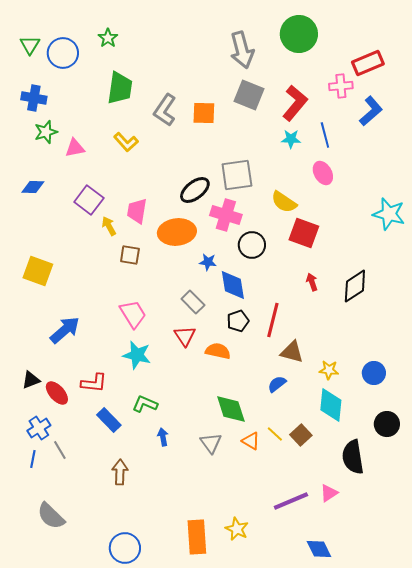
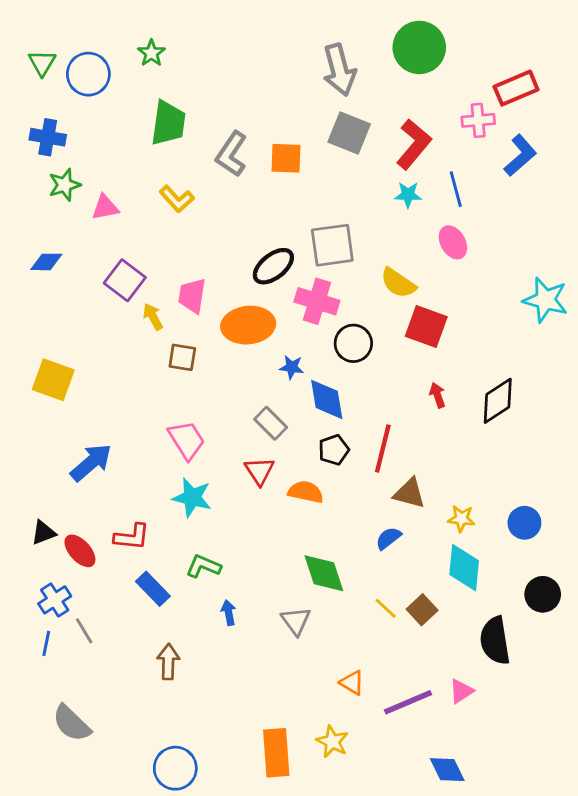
orange triangle: (251, 441) -> (352, 683), moved

